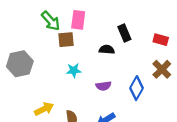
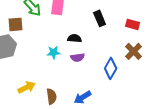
brown square: (66, 40) -> (16, 24), moved
black semicircle: (107, 50) -> (75, 38), moved
purple semicircle: (103, 86) -> (78, 57), moved

